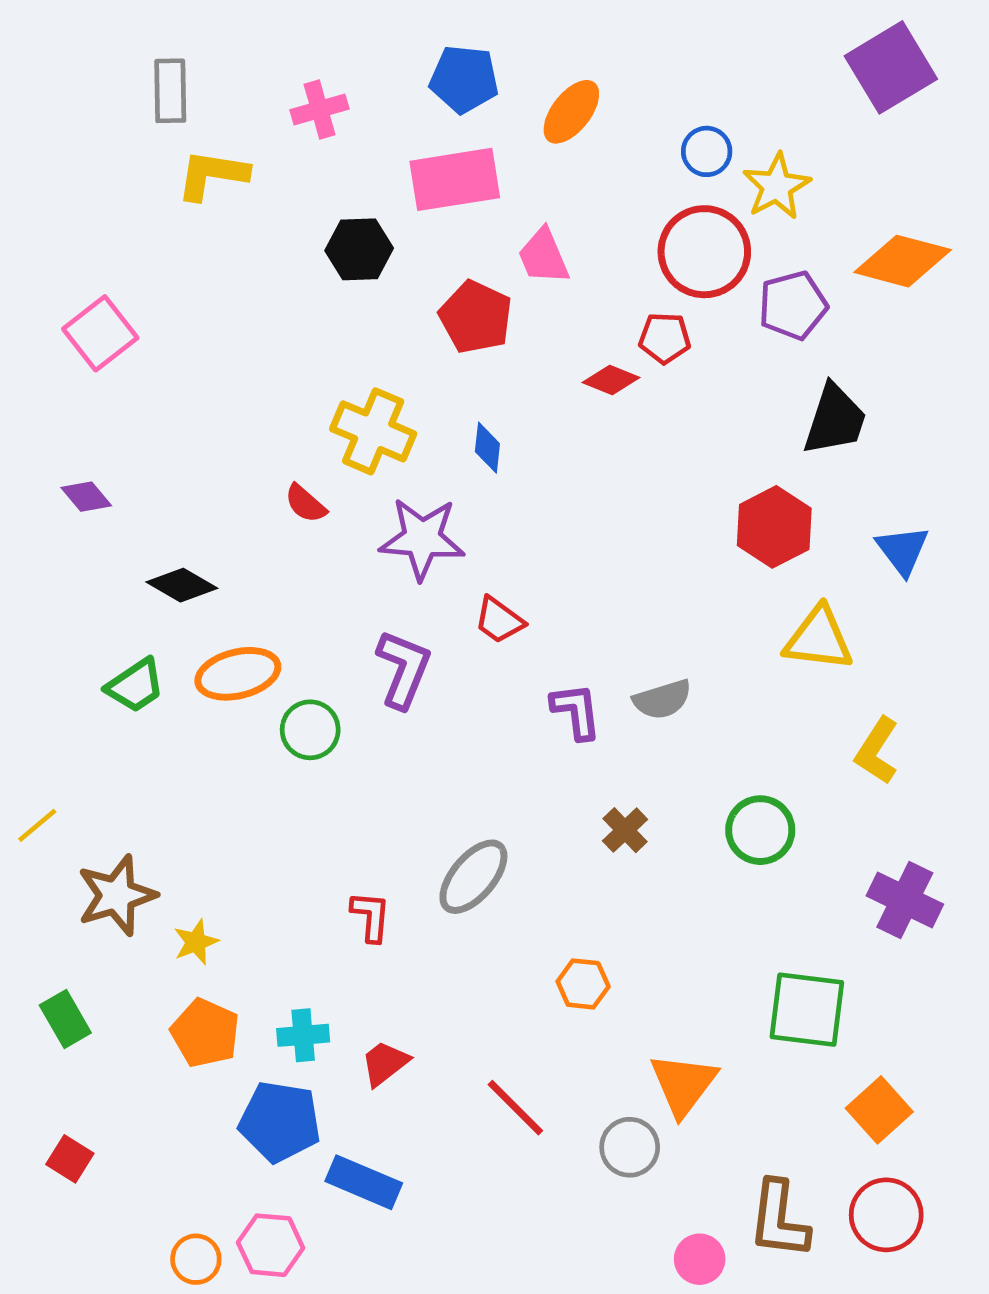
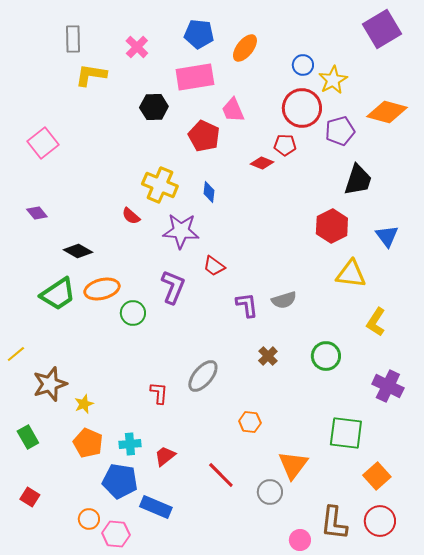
pink cross: (319, 109) -> (137, 47), turned -30
green trapezoid: (135, 685) -> (58, 294), size x1.4
orange circle: (196, 1259) -> (89, 519), moved

